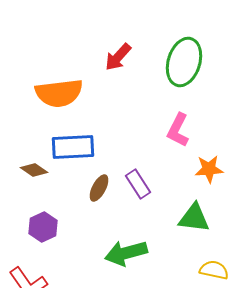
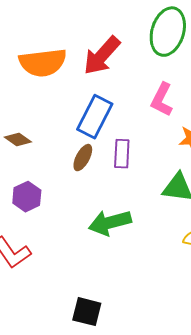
red arrow: (118, 57) -> (102, 56), moved, size x1.4
blue rectangle: (73, 147) -> (95, 117), moved, turned -60
purple rectangle: (138, 184) -> (122, 154), turned 36

